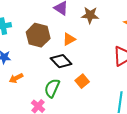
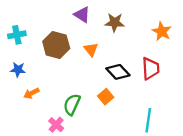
orange triangle: (69, 39) -> (91, 49), turned -40
black diamond: (61, 61) -> (118, 72), moved

